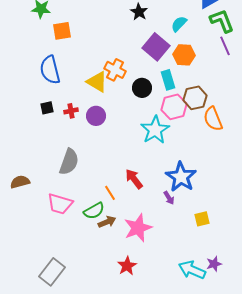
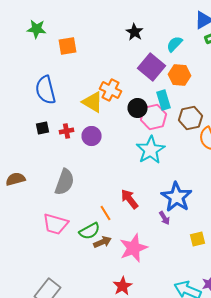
orange square: (62, 31) -> (68, 46), moved
pink hexagon: (174, 107) -> (154, 117), moved
brown semicircle: (20, 182) -> (16, 179), moved

